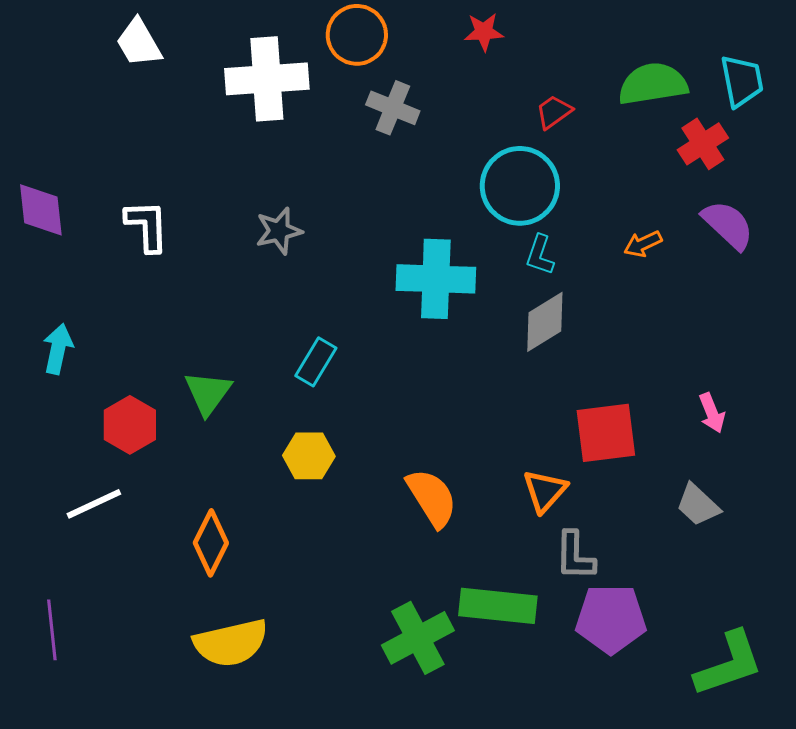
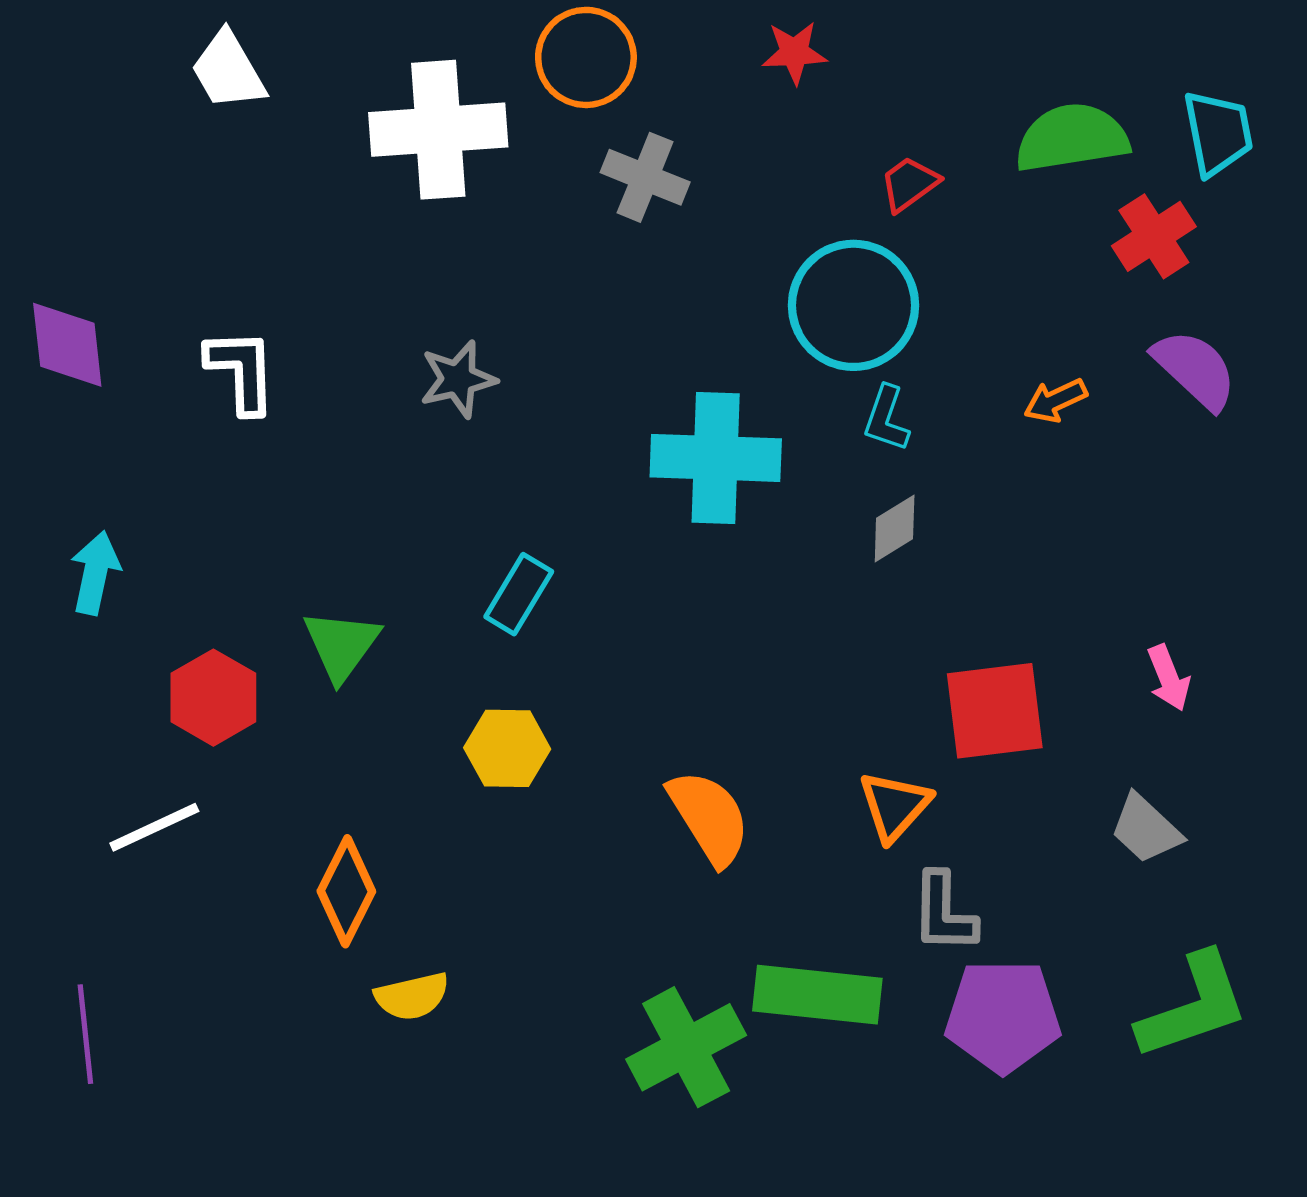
gray diamond: (545, 322) -> (895, 529), size x0.7
yellow semicircle: (231, 643) -> (412, 996), moved, size x0.6
green L-shape: (729, 664) -> (1193, 1006), moved

